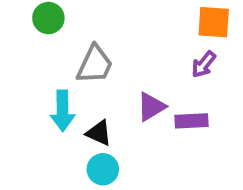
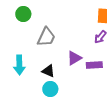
cyan arrow: (63, 111) -> (19, 65), moved

